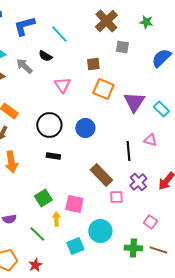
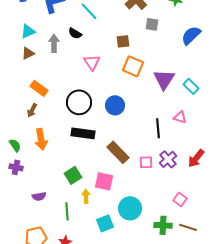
gray arrow: (24, 66) -> (54, 43), turned 48
black rectangle: (53, 156) -> (83, 133), size x1.6
brown rectangle: (101, 175) -> (118, 152), moved
pink square: (116, 197) -> (146, 162), moved
green line: (37, 234) -> (67, 211), turned 42

